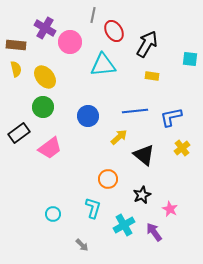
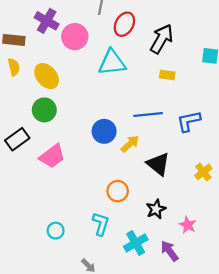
red ellipse: (114, 31) -> (124, 24), turned 60
blue circle: (88, 116) -> (104, 131), moved
yellow cross: (182, 148) -> (203, 172), moved

